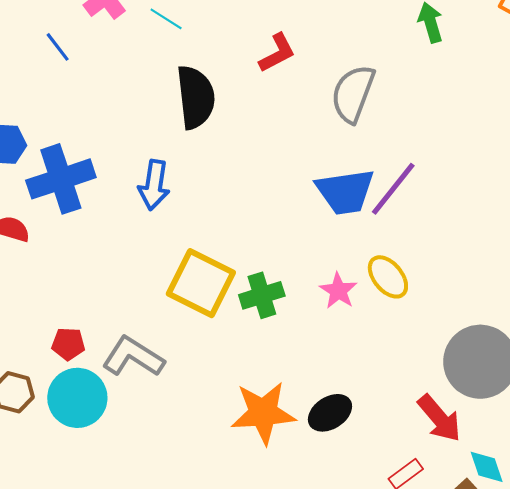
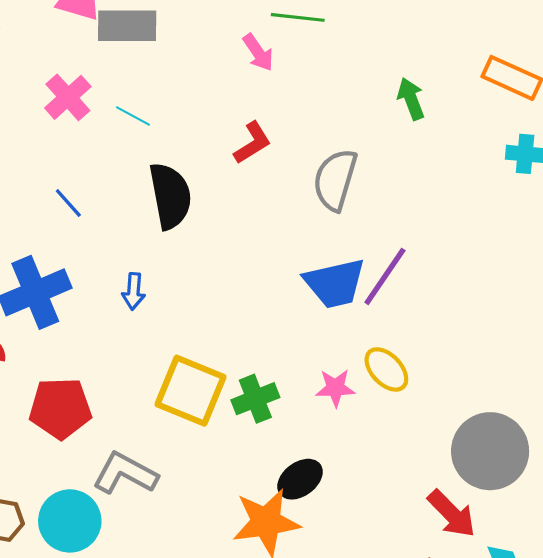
blue line: (58, 47) -> (68, 203), moved
blue arrow: (154, 185) -> (134, 291), size x0.7
pink star: (338, 291) -> (335, 388), turned -30
red pentagon: (68, 344) -> (60, 408), moved, size x1.8
black ellipse: (330, 413) -> (300, 479), moved

